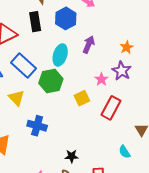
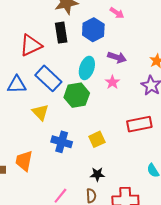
purple arrow: (89, 44) -> (117, 57), turned 84
pink star: (101, 79) -> (112, 82), moved
yellow square: (82, 98) -> (97, 139), moved
red rectangle: (111, 108) -> (139, 124), turned 50

